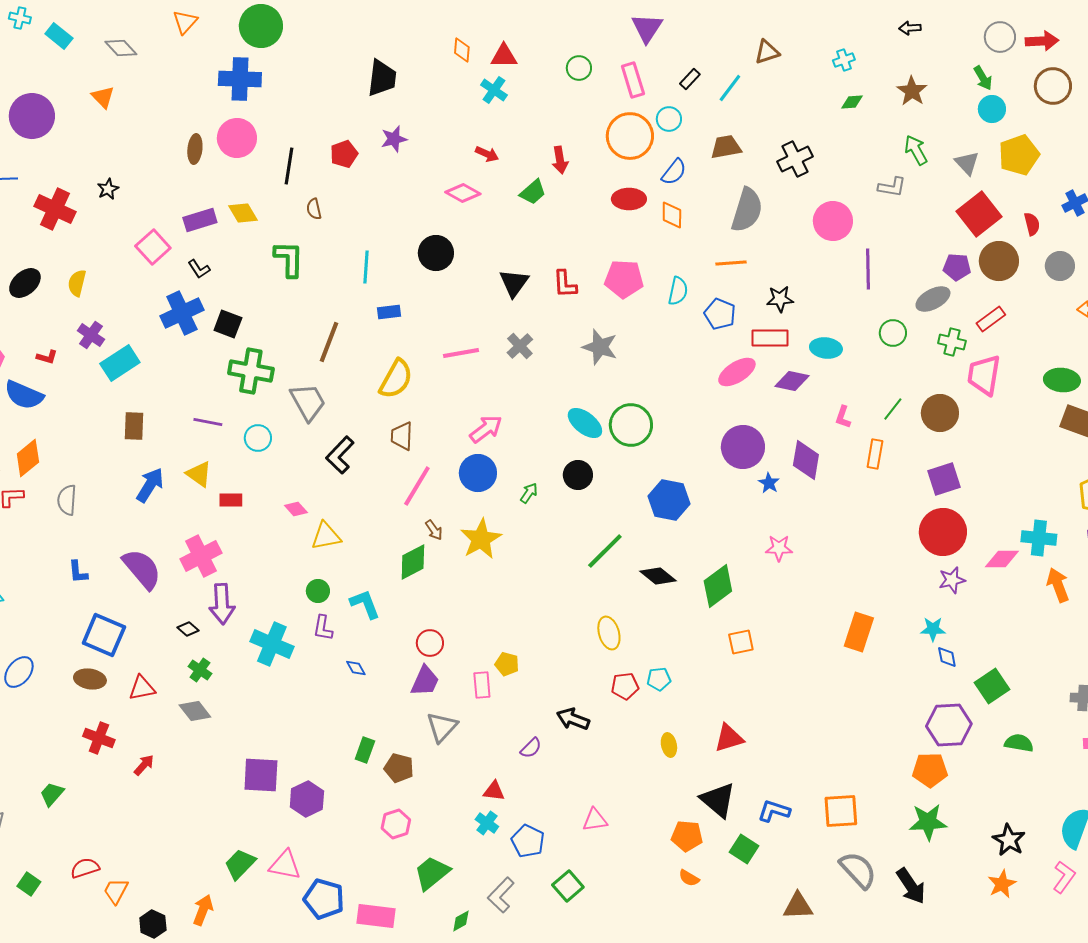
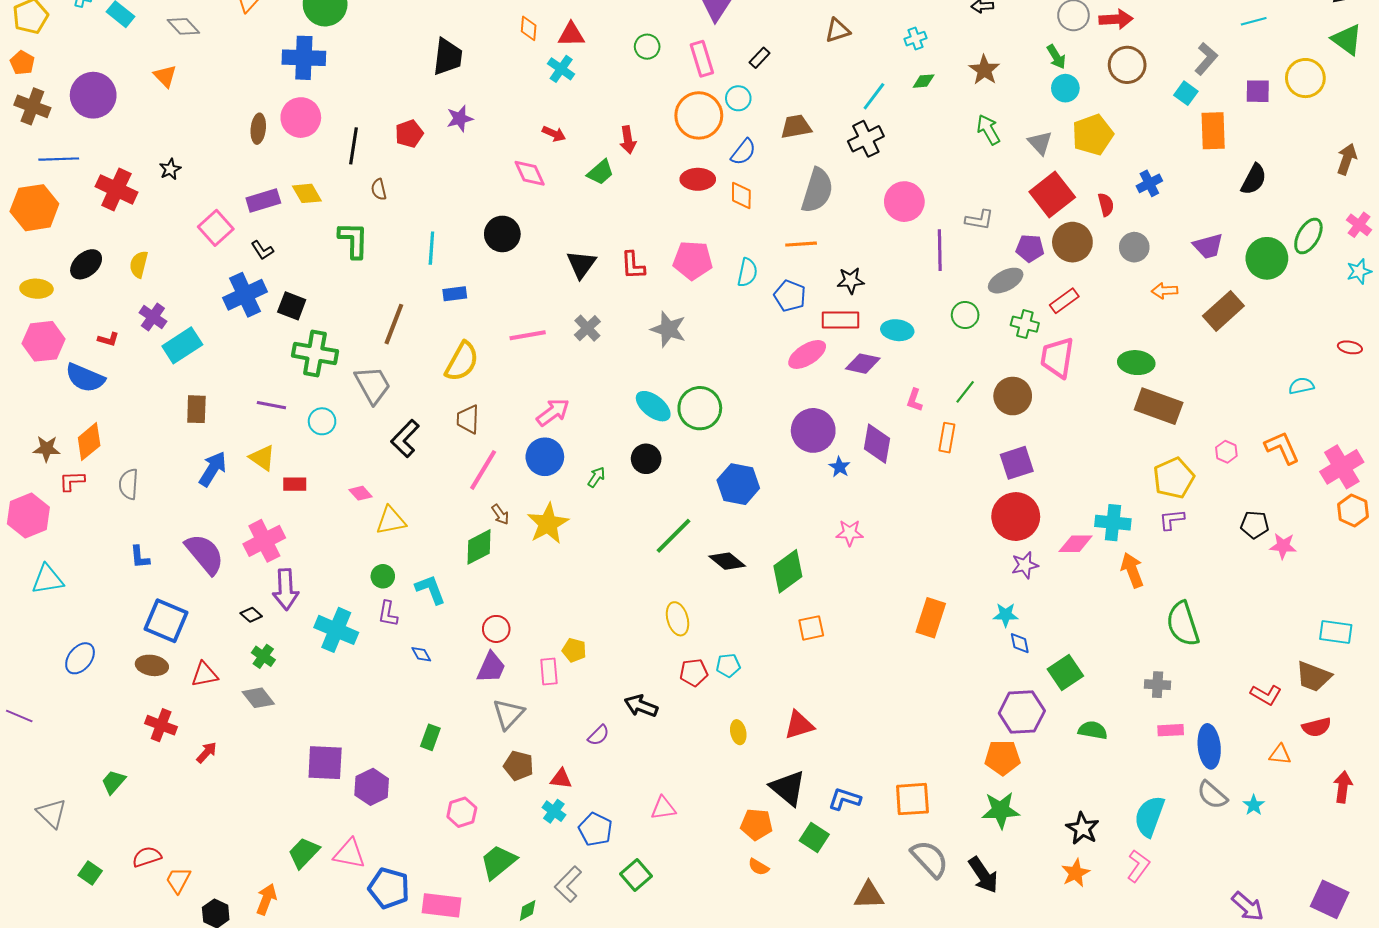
cyan line: (730, 88) -> (874, 96), moved
gray L-shape: (892, 187) -> (979, 220), moved
pink diamond: (463, 193) -> (530, 173), turned 36
brown pentagon: (399, 768) -> (519, 766), moved

